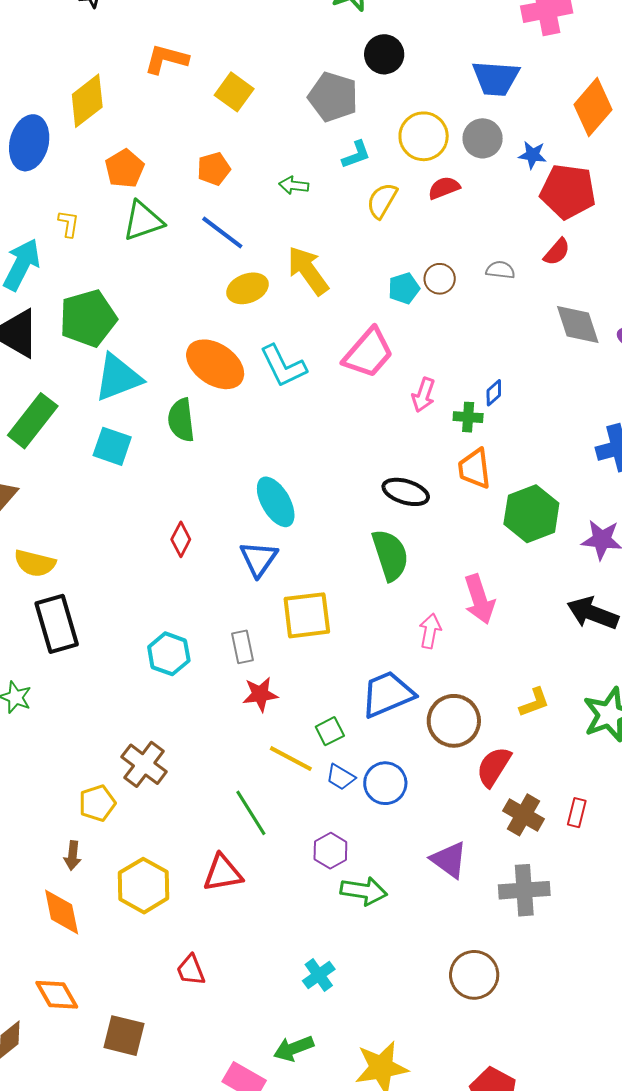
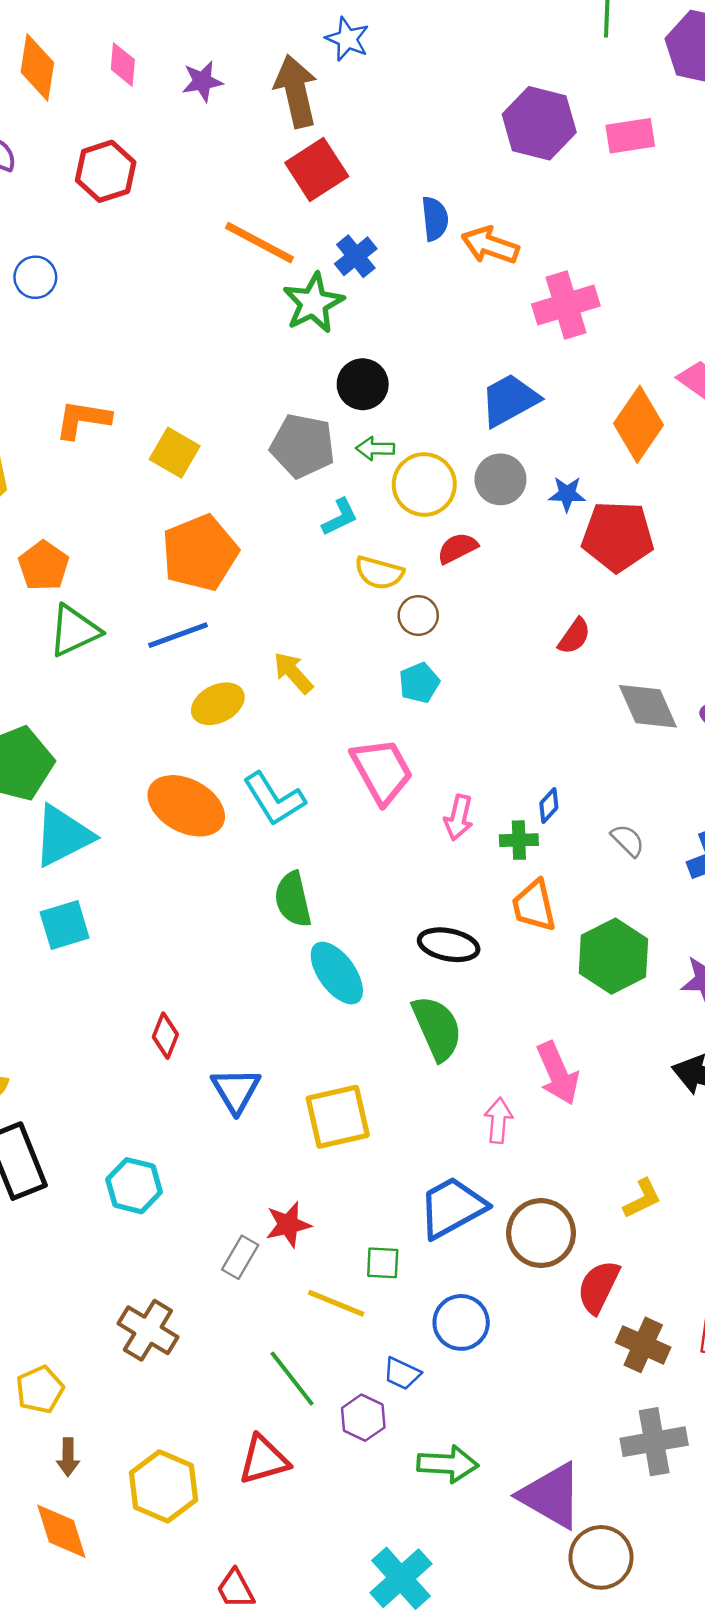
blue trapezoid: (496, 78) -> (509, 400), turned 153
orange pentagon: (214, 169) -> (200, 553), moved, size x1.8
green arrow: (294, 185) -> (375, 449), moved
yellow semicircle: (382, 201) -> (379, 573), turned -99
blue line: (222, 232) -> (178, 635), turned -51
red semicircle: (557, 252) -> (574, 636), moved
gray semicircle: (500, 270) -> (628, 840), moved, turned 44
yellow arrow: (308, 271) -> (293, 673), size x0.7
brown circle: (440, 279) -> (418, 615), moved
pink trapezoid: (368, 353) -> (382, 771), turned -64
green semicircle: (181, 420) -> (293, 899), moved
cyan square: (112, 446) -> (65, 925), turned -30
cyan ellipse: (276, 502) -> (337, 973), moved
blue triangle: (259, 559) -> (236, 1090), moved
gray rectangle: (242, 647) -> (240, 1257), moved, turned 48
cyan hexagon: (169, 654) -> (134, 1186), moved
green square: (330, 731) -> (383, 1263), turned 36
blue trapezoid: (341, 777) -> (402, 1374), moved
yellow pentagon: (97, 803) -> (40, 1390), moved
purple hexagon: (330, 851) -> (363, 1418), moved
purple triangle: (449, 860) -> (551, 1496), moved, size x1.4
cyan cross: (319, 975) -> (401, 1578), size x1.5

